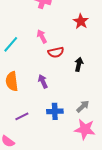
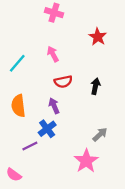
red semicircle: (56, 52) -> (63, 82), moved
blue cross: (55, 111) -> (47, 129), moved, turned -35
pink star: (85, 129) -> (86, 161), moved, turned 30

